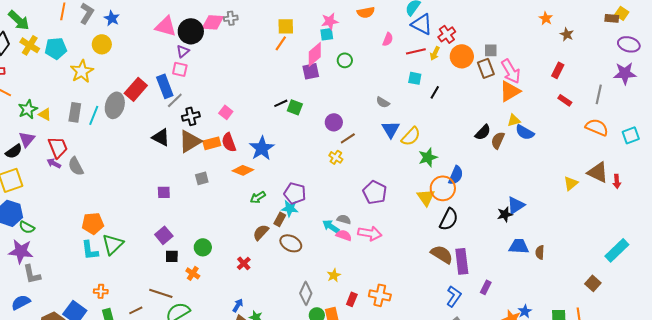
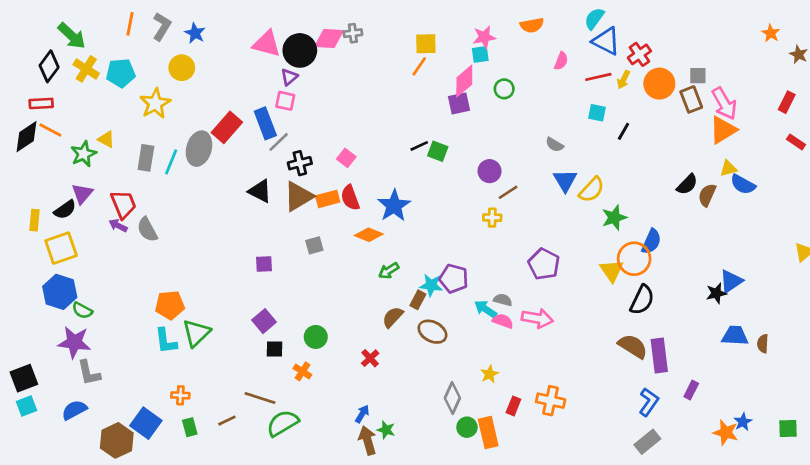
yellow triangle: (45, 114) -> (106, 139), moved
yellow cross: (336, 157) -> (492, 218), turned -32
purple pentagon: (295, 193) -> (454, 279), moved

